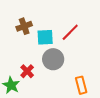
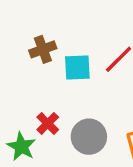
gray circle: (53, 59) -> (89, 137), moved

